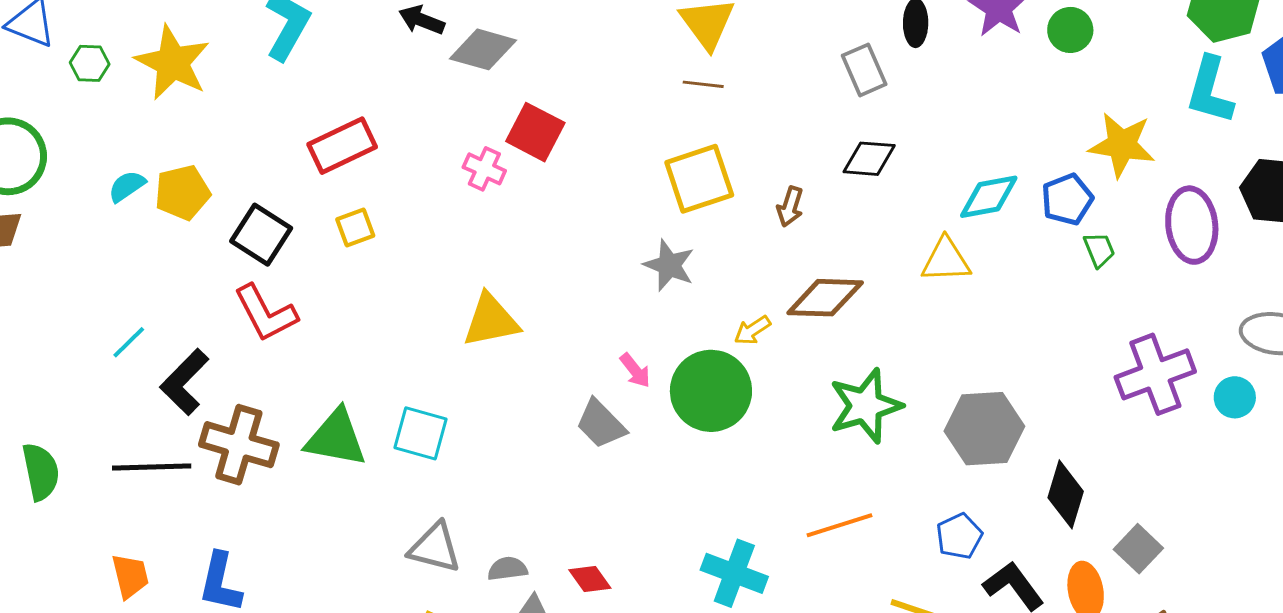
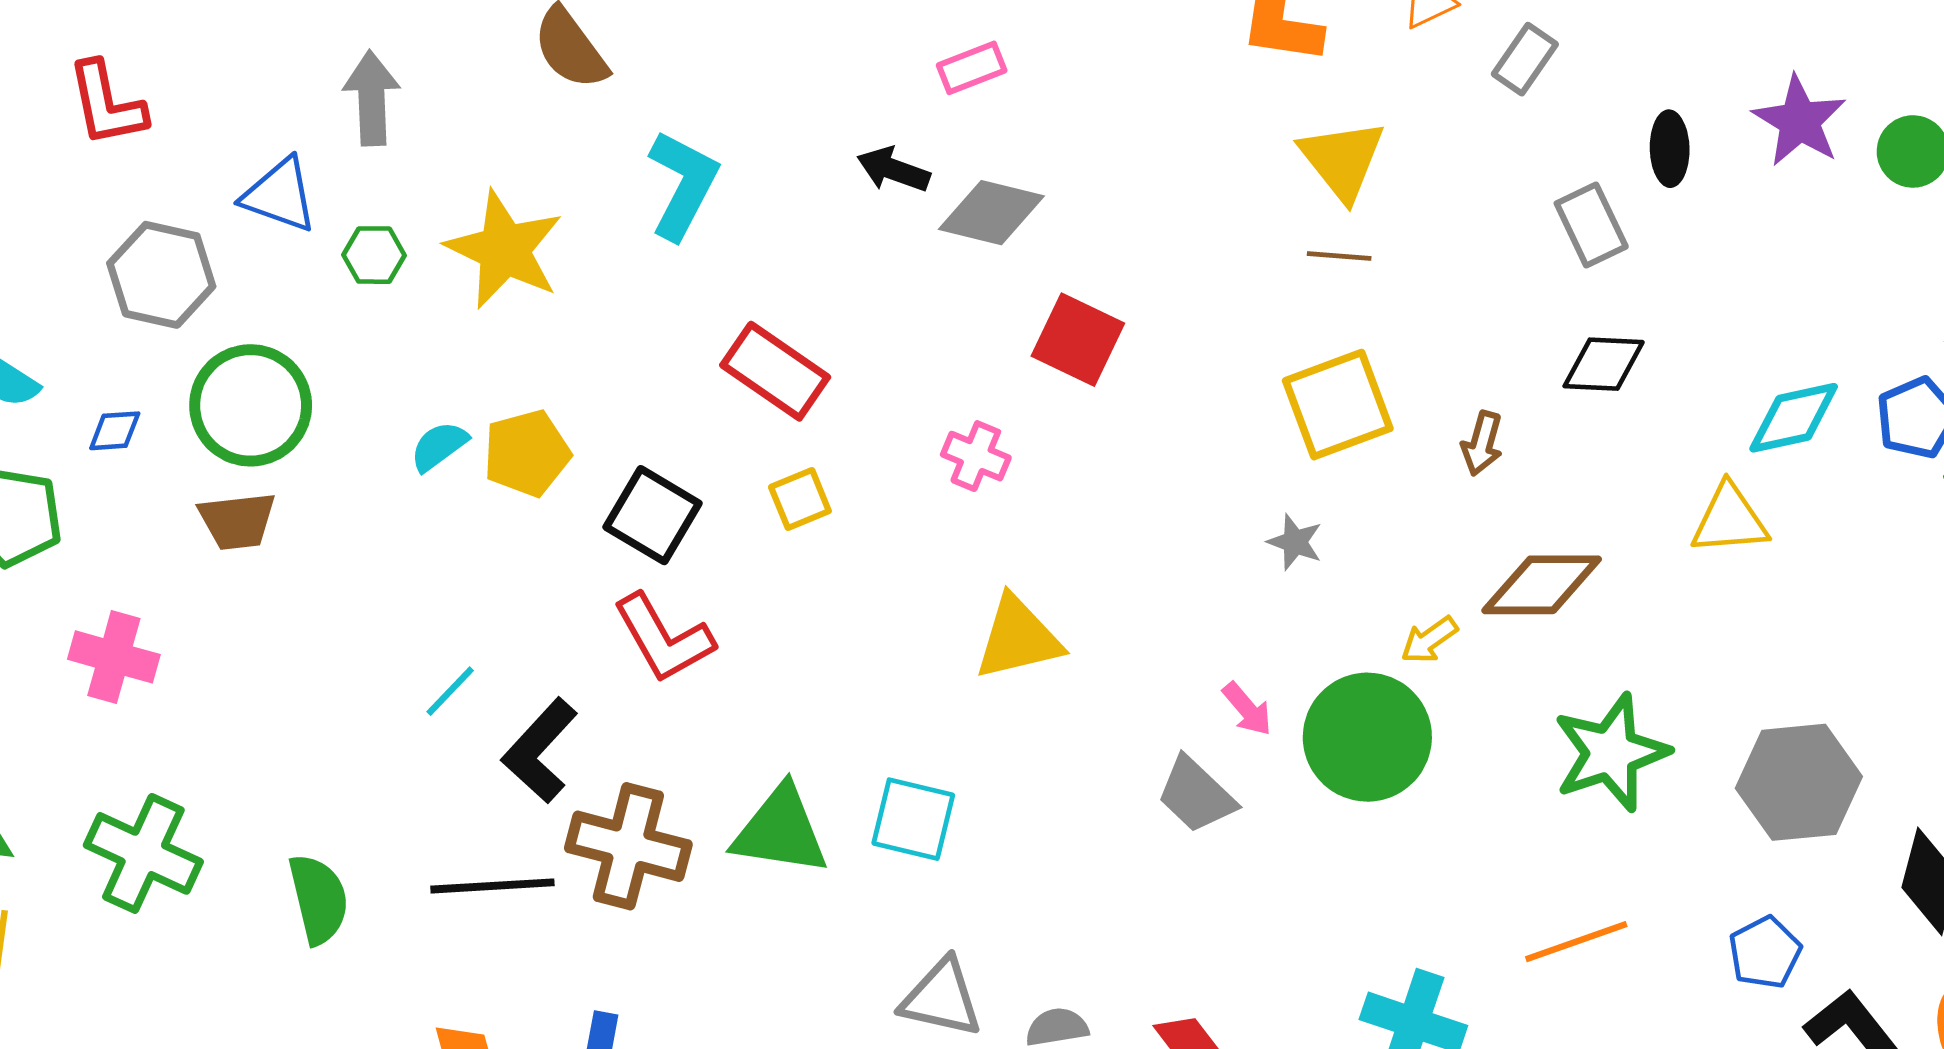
red rectangle: (342, 146) -> (775, 371), turned 62
pink cross: (484, 169) -> (976, 456), moved
gray star: (669, 265) -> (1295, 542), size x0.7

